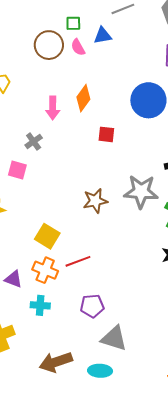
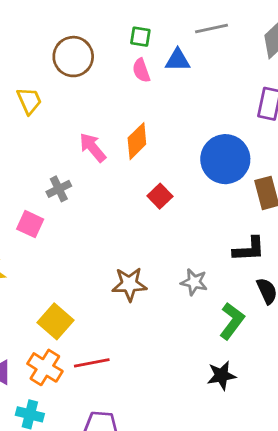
brown circle: (49, 45) -> (73, 57), moved
pink arrow: (53, 108) -> (93, 147), turned 130
red square: (106, 134) -> (160, 196), turned 30
gray star: (141, 192) -> (194, 282), size x0.6

